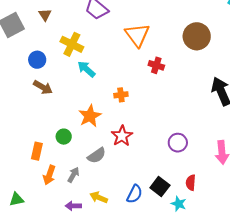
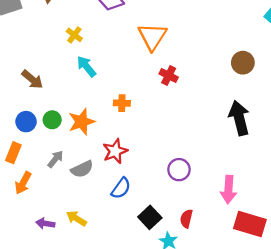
brown circle: (197, 36) -> (243, 63), moved, size x0.7
yellow cross: (72, 44) -> (74, 35), size x0.6
blue circle: (37, 60) -> (26, 122), moved
green circle: (64, 137) -> (52, 120), moved
gray arrow: (73, 175) -> (55, 159), moved
blue semicircle: (135, 194) -> (121, 188), moved

